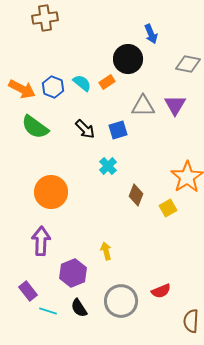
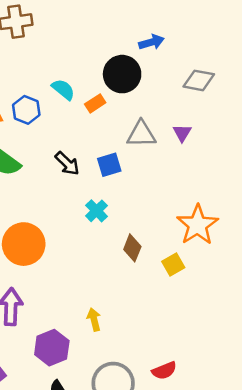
blue arrow: (151, 34) -> (151, 42), turned -84
cyan semicircle: (82, 83) -> (63, 89), moved
purple triangle: (175, 105) -> (182, 133), size x0.7

